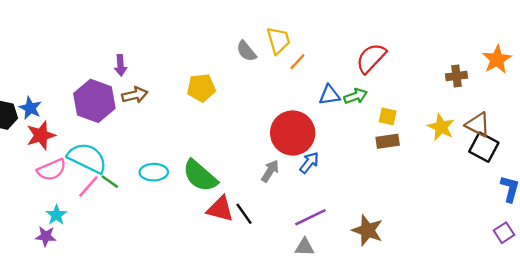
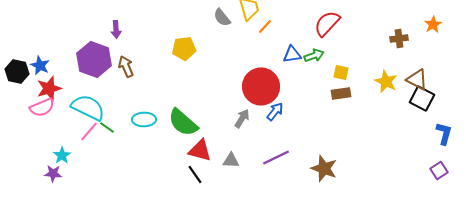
orange star: (497, 59) -> (433, 24), size x0.7
brown arrow: (135, 95) -> (126, 66), moved, turned -100
pink semicircle: (52, 170) -> (42, 107), moved
black line: (244, 214) -> (195, 174), moved
gray triangle: (305, 247) -> (231, 160), moved

